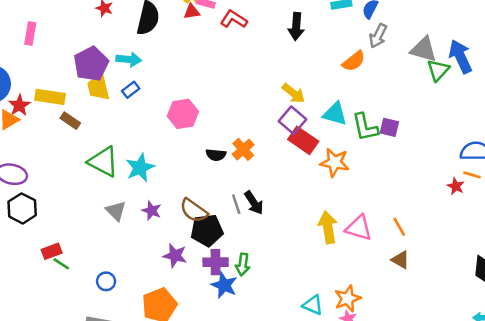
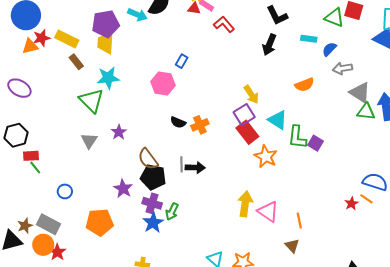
gray arrow: (378, 36) -> (343, 68), moved, turned 36
cyan arrow: (129, 59) -> (137, 15), moved
green triangle: (438, 70) -> (366, 112), turned 36
blue rectangle: (131, 90) -> (182, 61), moved, turned -40
cyan star: (140, 168) -> (108, 78), moved
black arrow: (254, 203) -> (195, 168), turned -72
black hexagon: (22, 208) -> (16, 135), moved
purple star: (152, 211) -> (119, 132), moved

